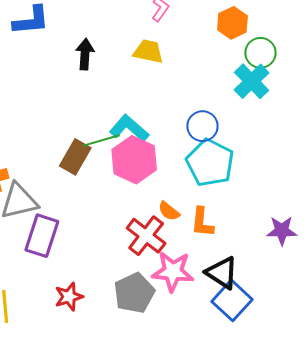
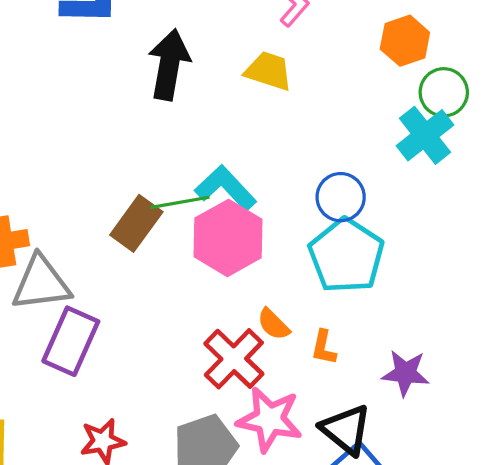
black arrow: (85, 54) -> (169, 65), size x1.4
orange L-shape: (202, 222) -> (324, 347), size x0.7
purple star: (282, 231) -> (405, 373), moved

